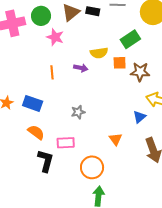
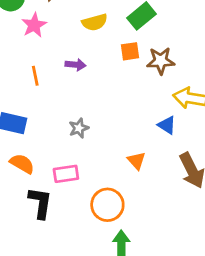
pink star: (55, 37) -> (34, 25), turned 30
yellow semicircle: (99, 53) -> (95, 22), moved
blue triangle: (139, 117) -> (167, 125), turned -40

